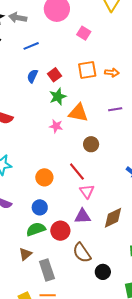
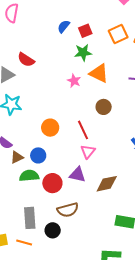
orange square: (87, 70) -> (118, 34), turned -30
brown semicircle: (82, 253) -> (68, 210), turned -85
brown triangle: (25, 254) -> (17, 157), moved
black circle: (103, 272) -> (53, 230), moved

